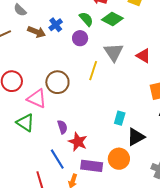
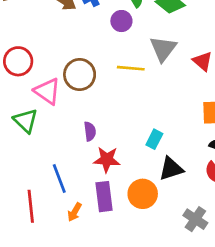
yellow line: (93, 71) -> (131, 68), turned 66
purple semicircle: (62, 127) -> (90, 131), moved
red star: (78, 142) -> (107, 159), moved, turned -30
purple rectangle: (92, 166) -> (104, 197), turned 65

